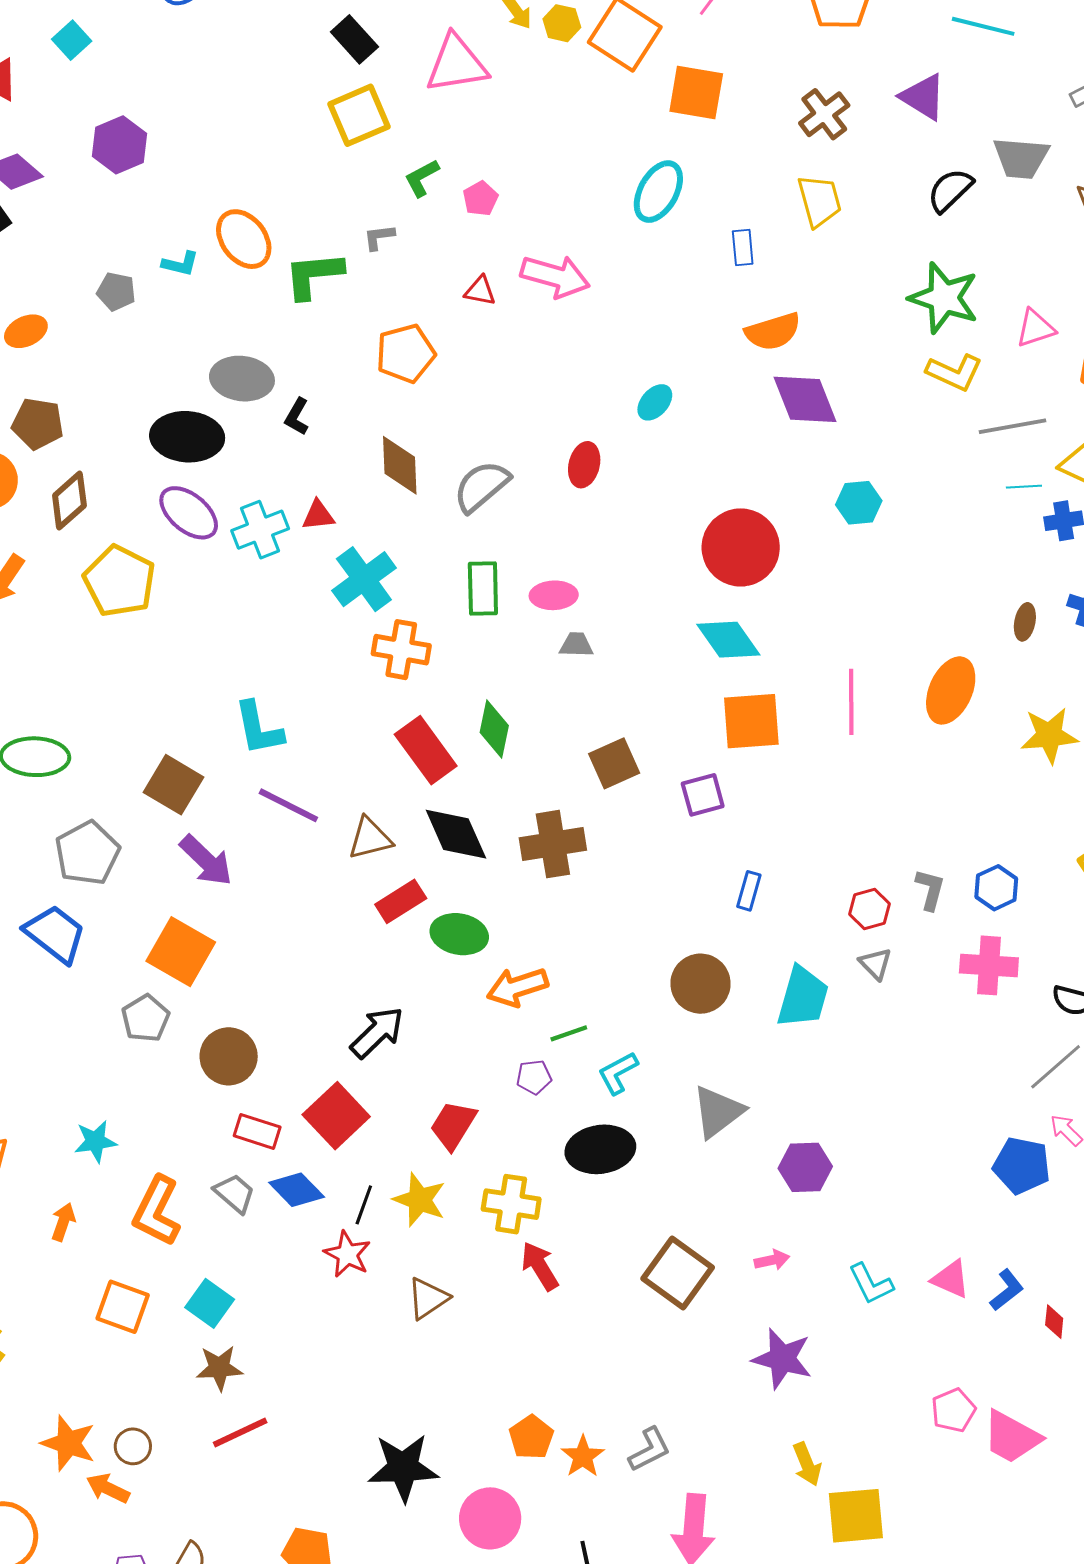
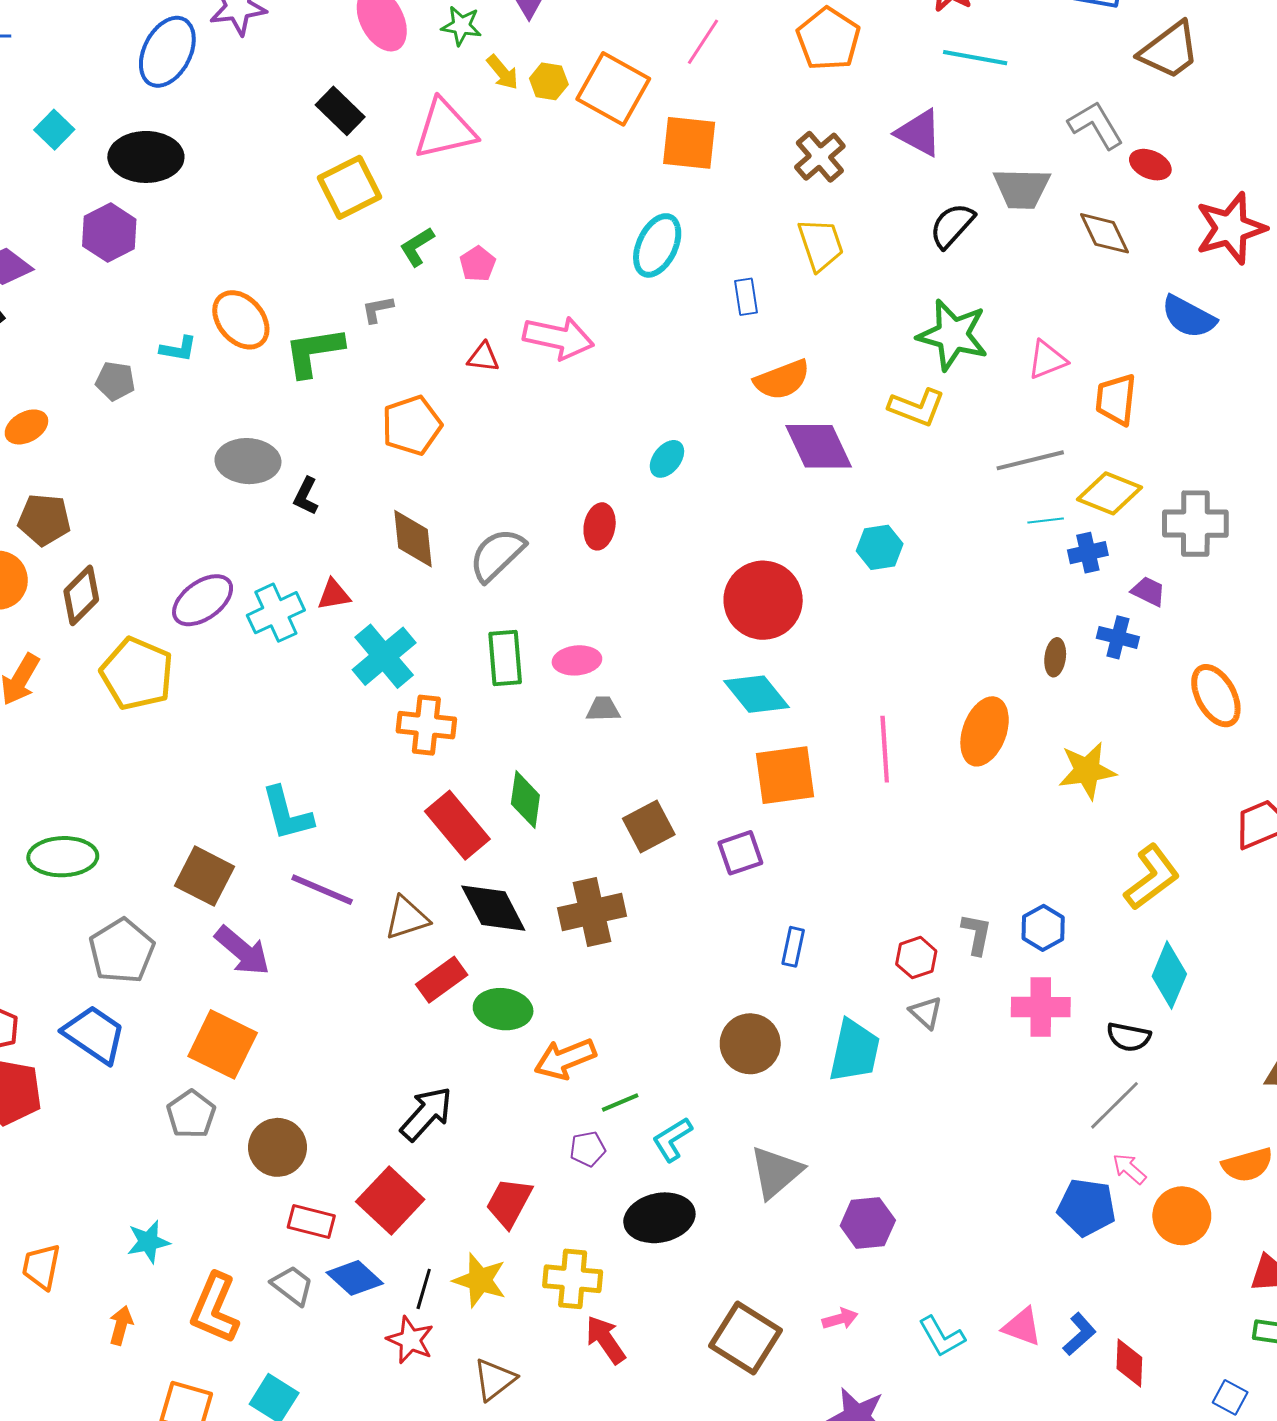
yellow L-shape: (954, 372) -> (917, 407), moved
black ellipse: (187, 437) -> (146, 157), moved
purple ellipse: (189, 513) -> (203, 600), turned -72
red diamond: (1054, 1322) -> (1129, 1363), size x1.4

